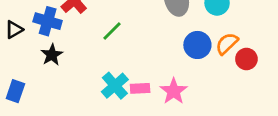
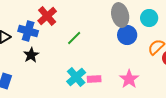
blue circle: (197, 45) -> (127, 35), moved
pink star: (174, 91) -> (129, 79), moved

